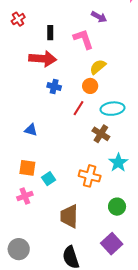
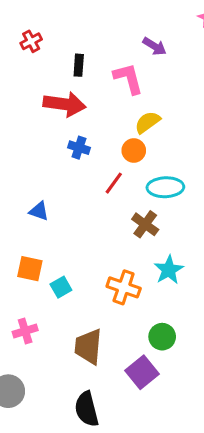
pink cross: (25, 196) -> (25, 331), moved
purple square: (112, 244) -> (142, 372), moved

